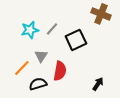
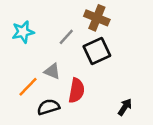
brown cross: (101, 14) -> (97, 18), moved
cyan star: (30, 30) -> (23, 32), moved
gray triangle: (41, 56) -> (52, 71), turned -40

